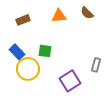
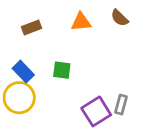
gray rectangle: (96, 65) -> (121, 105), moved
yellow circle: (28, 69) -> (19, 98), moved

